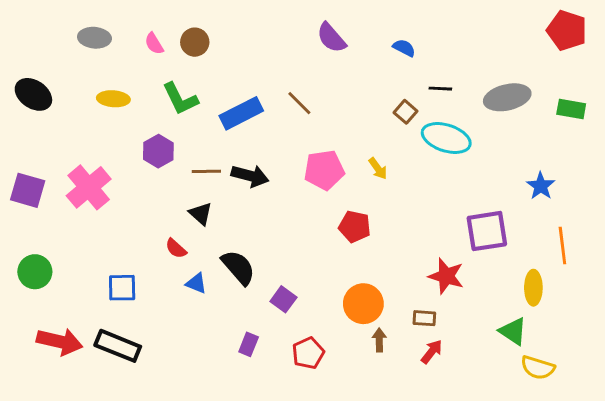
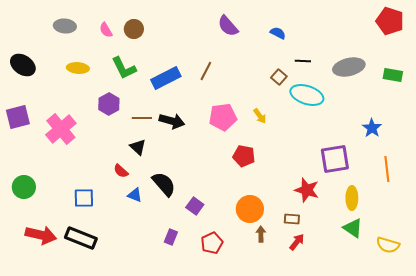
brown line: (299, 103) -> (206, 71), turned 72
purple square: (28, 190) -> (18, 117), moved, turned -30
yellow ellipse: (533, 288) -> (352, 198), moved
yellow semicircle: (538, 368) -> (388, 245), moved

